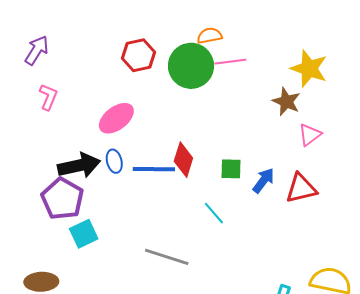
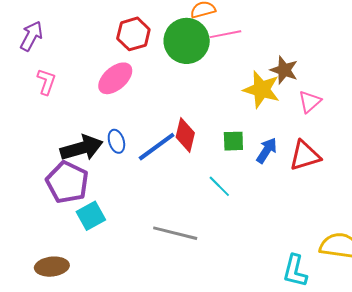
yellow star: (309, 69) -> (261, 89), moved
pink ellipse: (116, 118) -> (115, 78), moved
blue line: (154, 169) -> (157, 147), turned -33

